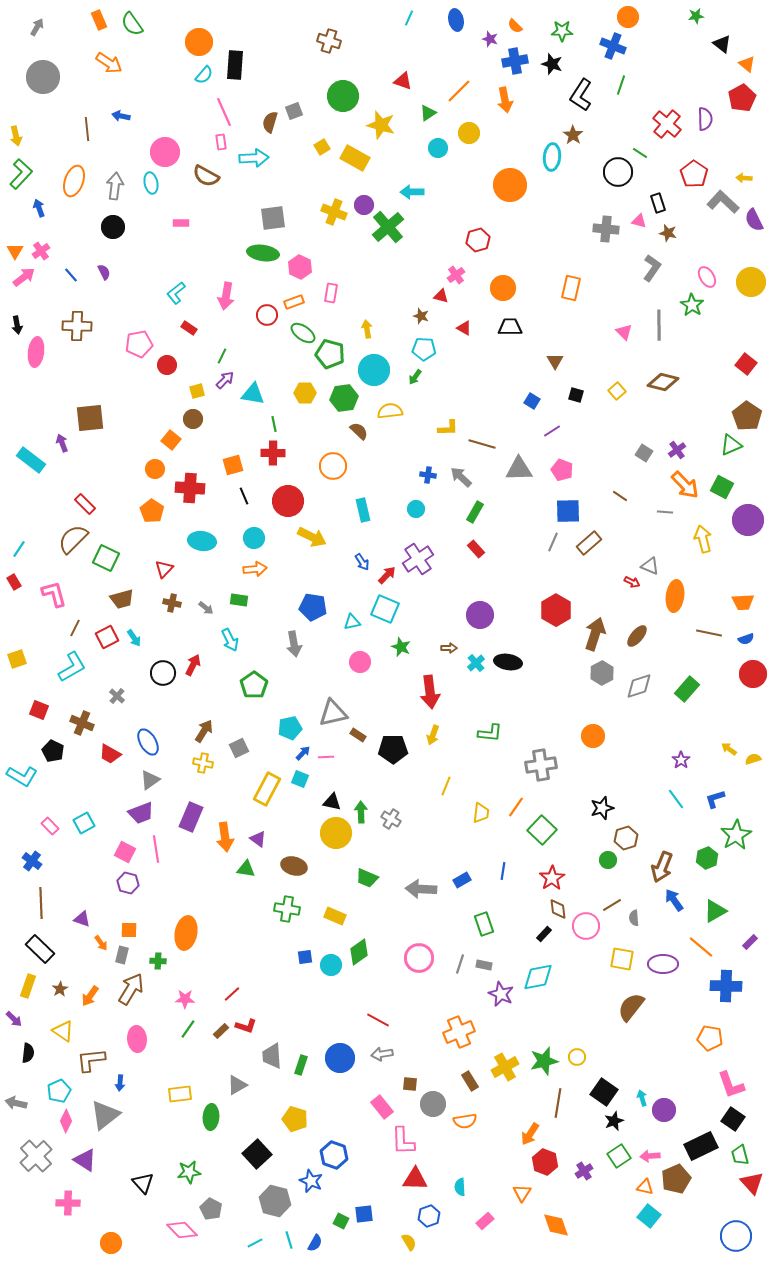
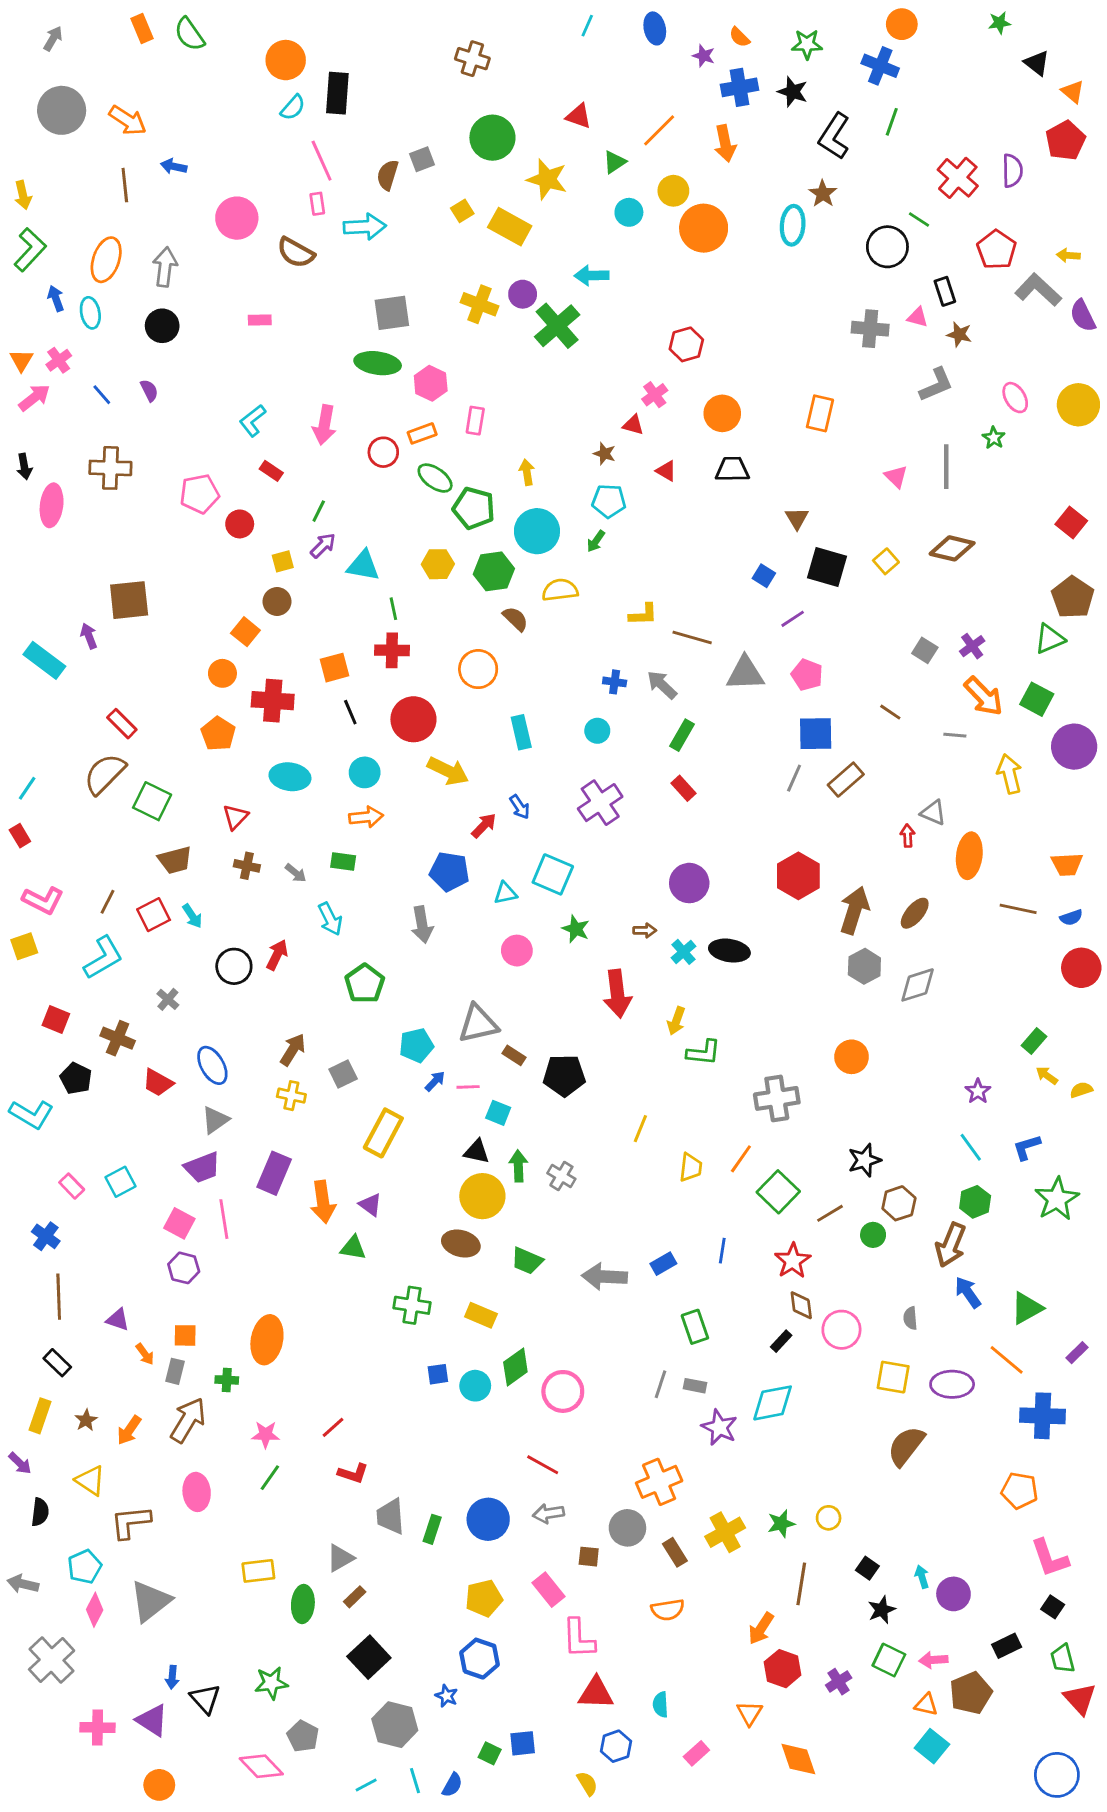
orange arrow: (109, 63) -> (128, 120), moved
cyan ellipse: (151, 183) -> (90, 313), moved
orange circle: (510, 185) -> (704, 228), moved
gray L-shape: (652, 268) -> (936, 385), turned 32
green star: (692, 305) -> (994, 438), size x0.7
black square: (576, 395) -> (827, 567), size x1.8
red arrow: (387, 575) -> (484, 826), moved
red arrow: (632, 582) -> (908, 836), turned -119
pink L-shape: (54, 594) -> (43, 900), moved, turned 132
green rectangle: (687, 689) -> (1034, 1041), moved, size x0.7
yellow arrow: (433, 735) -> (676, 1021), moved
cyan square: (300, 779) -> (498, 1113), moved
green hexagon: (707, 858) -> (975, 1202), moved
brown ellipse: (294, 866) -> (461, 1244), moved
brown line: (612, 905) -> (830, 1213), moved
black rectangle: (40, 949) -> (57, 1363), size x0.7
pink circle: (419, 958) -> (563, 1391), moved
brown rectangle: (221, 1031) -> (355, 1597), moved
green star: (544, 1061) -> (781, 1524), size x0.7
blue arrow: (120, 1083) -> (172, 1677), moved
black square: (604, 1092) -> (867, 1568), size x0.6
gray circle: (433, 1104) -> (627, 1528), moved
yellow pentagon: (295, 1119) -> (484, 1598), moved, turned -30
black square: (733, 1119) -> (1053, 1607), size x0.7
black rectangle: (701, 1146) -> (1007, 1646), size x0.6
green square: (619, 1156) -> (889, 1660), turned -30
purple triangle: (85, 1160) -> (152, 1720), moved
blue star: (311, 1181) -> (447, 1696), size x0.7

